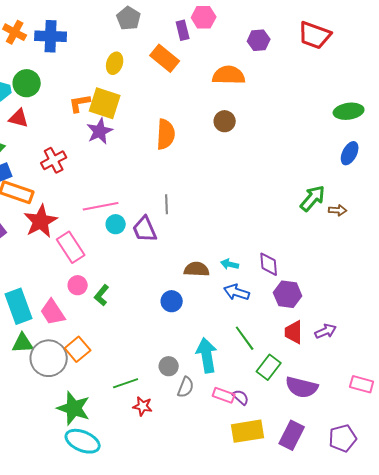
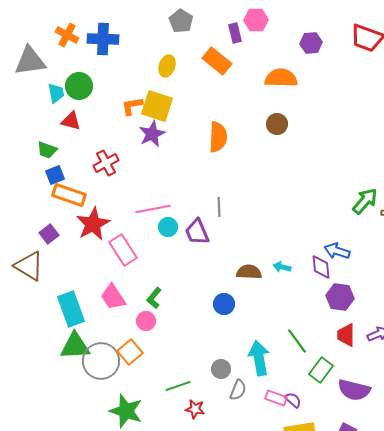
pink circle: (78, 285) -> (146, 321), moved
blue arrow: (237, 292) -> (337, 251), moved
pink trapezoid: (53, 312) -> (113, 297), moved
green triangle: (23, 343) -> (75, 346), size x1.4

